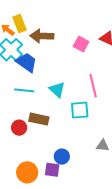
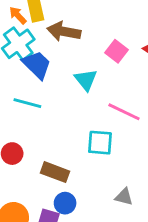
pink line: (93, 86) -> (124, 112), turned -60
cyan triangle: (57, 90) -> (86, 80), moved
brown rectangle: (39, 119) -> (55, 172), moved

